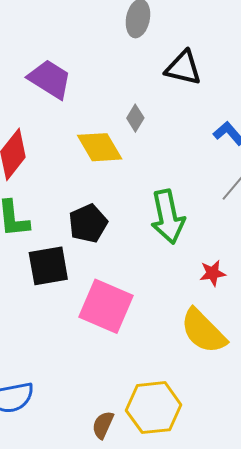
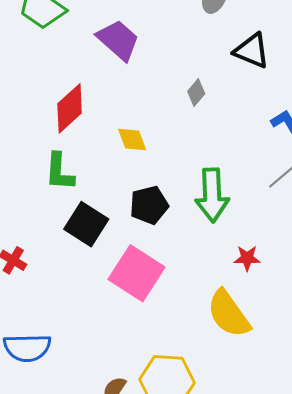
yellow diamond: (100, 147) -> (132, 140), moved, size x0.7
black pentagon: (88, 223) -> (149, 205), moved
black square: (48, 266) -> (86, 224), turned 33

